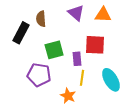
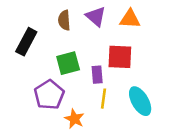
brown semicircle: (41, 19) -> (64, 20), moved
purple pentagon: (39, 75) -> (49, 95), turned 30
orange star: (68, 96) -> (74, 119), moved

